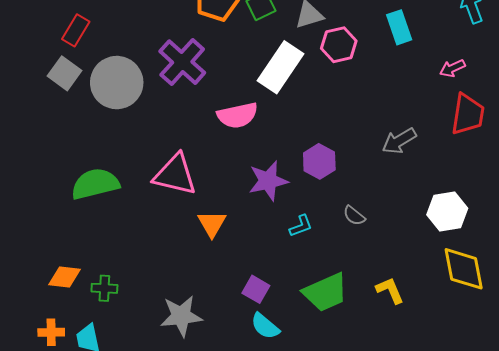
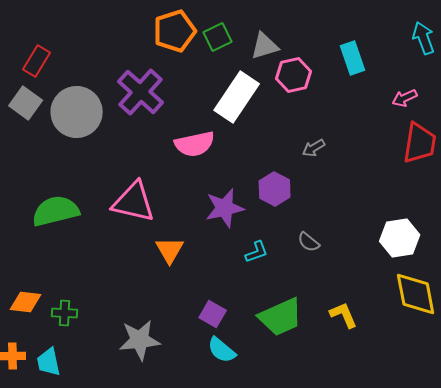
gray arrow: (399, 141) -> (314, 148), moved, size x0.7

